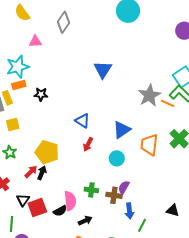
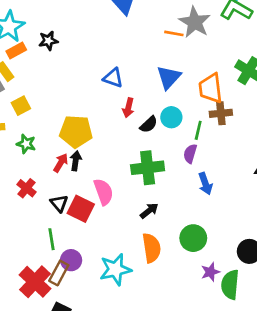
black star: (41, 94) -> (48, 41), moved
orange line: (168, 103) -> (174, 33), moved
green cross: (91, 190) -> (148, 168), size x1.6
brown cross: (114, 195) -> (221, 113), moved
pink semicircle: (70, 201) -> (104, 192), moved
red square: (37, 208) -> (81, 209), turned -30
black semicircle: (60, 211) -> (149, 124), moved
green line: (142, 225) -> (198, 130), moved

